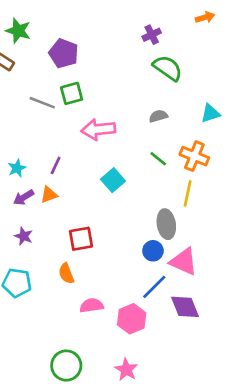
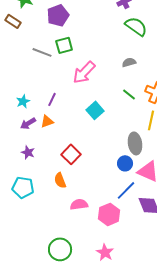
purple pentagon: (64, 53) -> (58, 15), turned 30
pink arrow: (98, 129) -> (84, 72), turned -40
red square: (81, 239) -> (71, 154), turned -36

